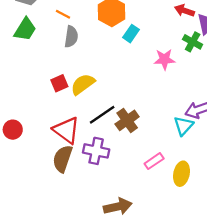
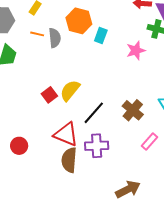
gray semicircle: (71, 37) -> (55, 38), moved
brown cross: (127, 120) -> (133, 110), moved

